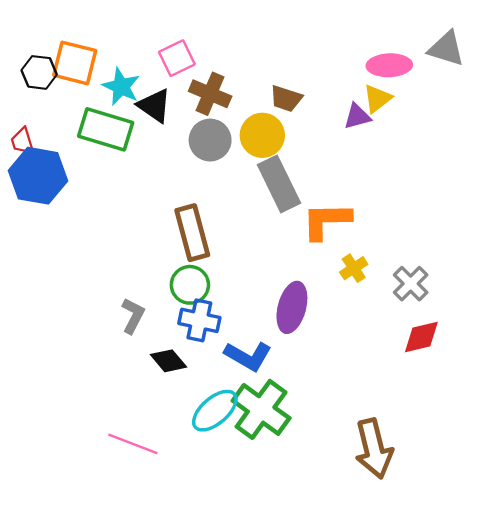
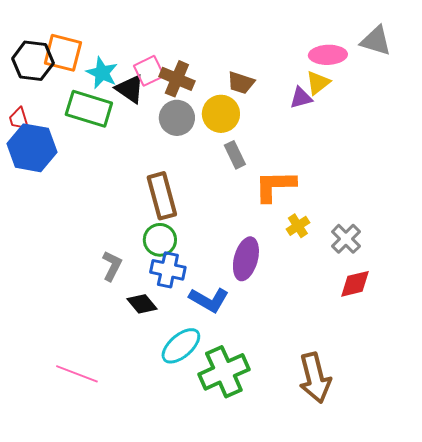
pink square: (177, 58) -> (149, 71), moved
black hexagon: (39, 72) -> (33, 61), size x1.4
gray rectangle: (279, 184) -> (235, 155), size x0.6
green cross: (261, 409) -> (224, 372), moved, turned 30
pink line: (133, 444) -> (77, 374), moved

